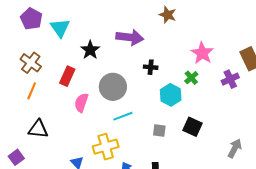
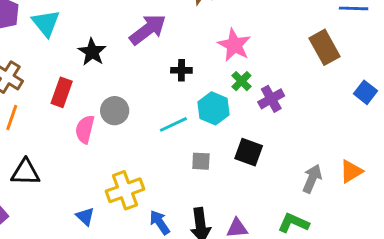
purple arrow: (130, 37) -> (148, 29), turned -40
pink star: (202, 53) -> (234, 45), moved
purple cross: (230, 79) -> (271, 99), moved
gray circle: (113, 87) -> (115, 111), moved, size x0.7
cyan line: (123, 116) -> (173, 124), moved

